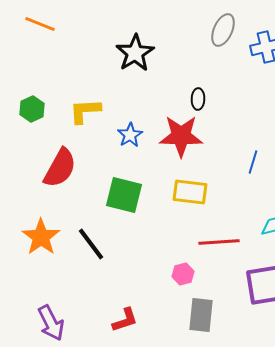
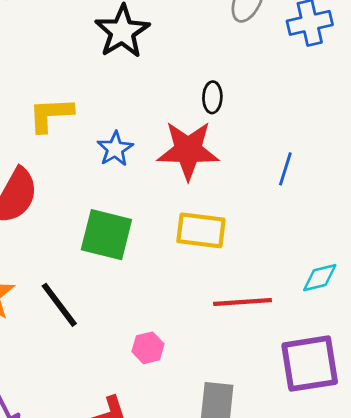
blue line: (253, 162) -> (285, 169), moved
pink hexagon: (183, 274) -> (148, 348), moved

